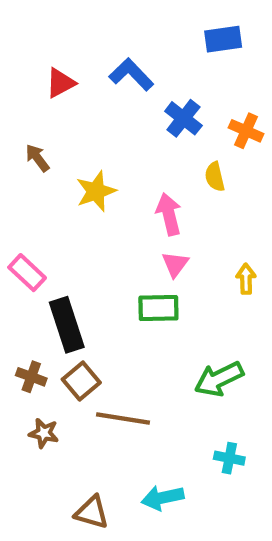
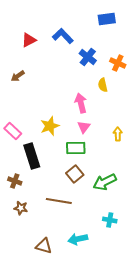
brown arrow: (38, 158) -> (18, 76), turned -88
yellow star: (96, 191) -> (50, 126), moved
brown square: (81, 381) -> (75, 174), moved

